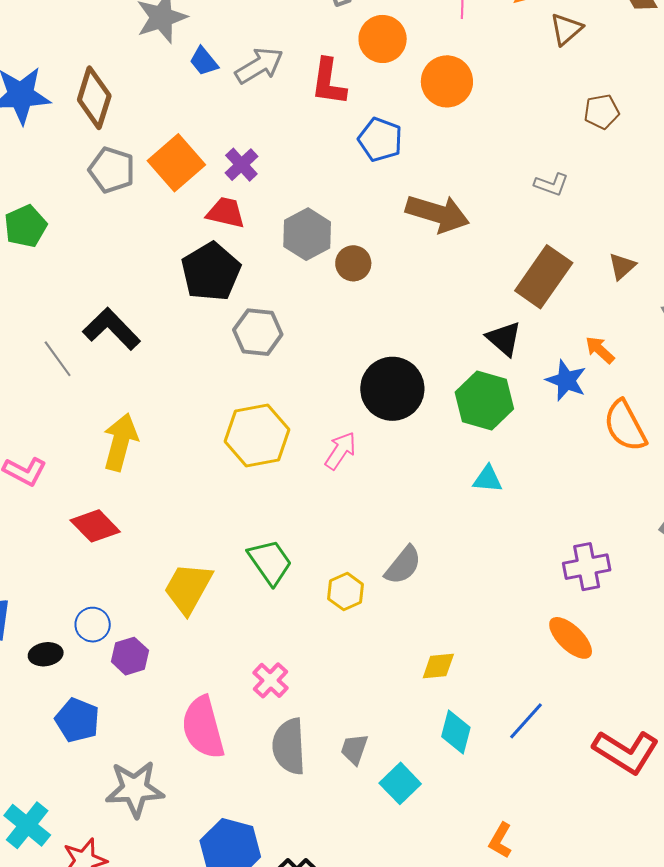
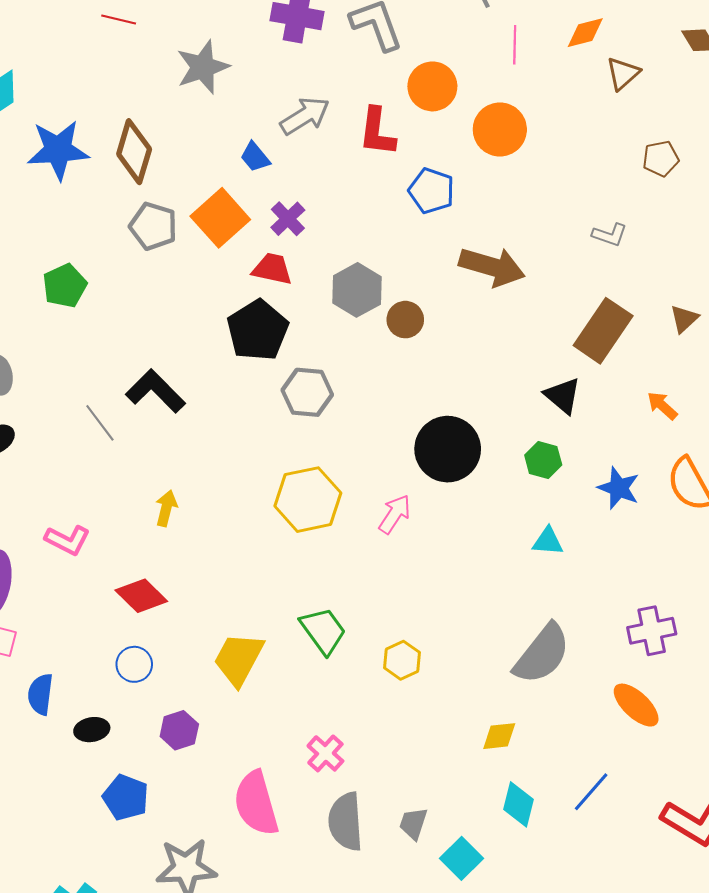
blue trapezoid: (204, 61) -> (255, 157), moved
blue star: (566, 380) -> (619, 488), moved
green hexagon: (484, 401) -> (543, 460), size x0.6
yellow arrow: (120, 442) -> (166, 508), size x0.6
gray semicircle: (403, 565) -> (542, 654), moved, size x1.5
blue circle: (93, 625) -> (134, 664), moved

